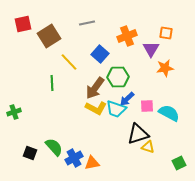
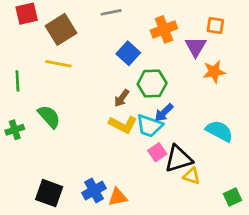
yellow line: (69, 62) -> (58, 64), moved, turned -36
green line: (52, 83) -> (17, 81), moved
brown arrow: (95, 88) -> (122, 98), size x0.6
pink square: (147, 106) -> (157, 152), moved, turned -32
green semicircle: (54, 147) -> (49, 117), moved
black square: (30, 153) -> (49, 193), moved, size x1.5

